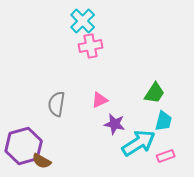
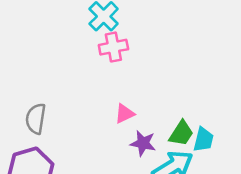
green trapezoid: (155, 93) -> (181, 133), moved
gray semicircle: (57, 104) -> (36, 119), moved

